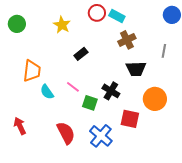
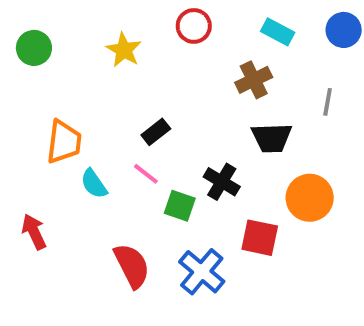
cyan rectangle: (117, 16) -> (278, 32), moved
black rectangle: (81, 54) -> (156, 132), moved
red arrow: (20, 126) -> (34, 232), moved

